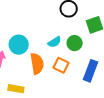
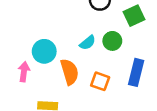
orange square: (61, 65) -> (100, 81), moved

